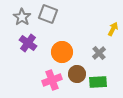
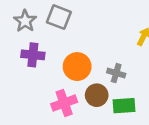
purple cross: (28, 43) -> (33, 55), turned -30
gray cross: (99, 53) -> (116, 73), moved, turned -32

